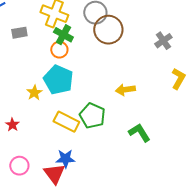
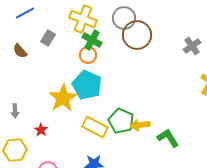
gray rectangle: (19, 33) -> (48, 38), turned -49
yellow arrow: (125, 90) -> (140, 125), moved
yellow star: (34, 93) -> (63, 98), size x1.8

